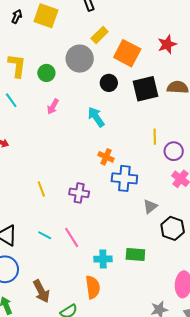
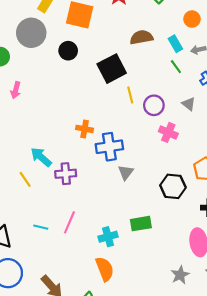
black square: (145, 89) -> (112, 69), moved
cyan arrow: (96, 117) -> (41, 157), moved
gray triangle: (150, 207) -> (126, 172), moved
pink line: (72, 237) -> (69, 222), turned 70

